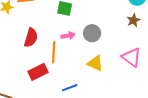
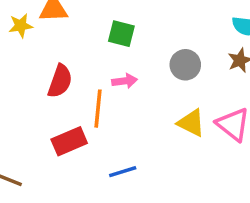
gray circle: (92, 33) -> (185, 65), moved
yellow triangle: (95, 63) -> (191, 123), moved

